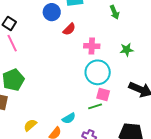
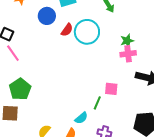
pink cross: (92, 46) -> (128, 54), moved
cyan circle: (98, 72) -> (87, 32), moved
green line: (95, 106) -> (97, 103), moved, turned -40

